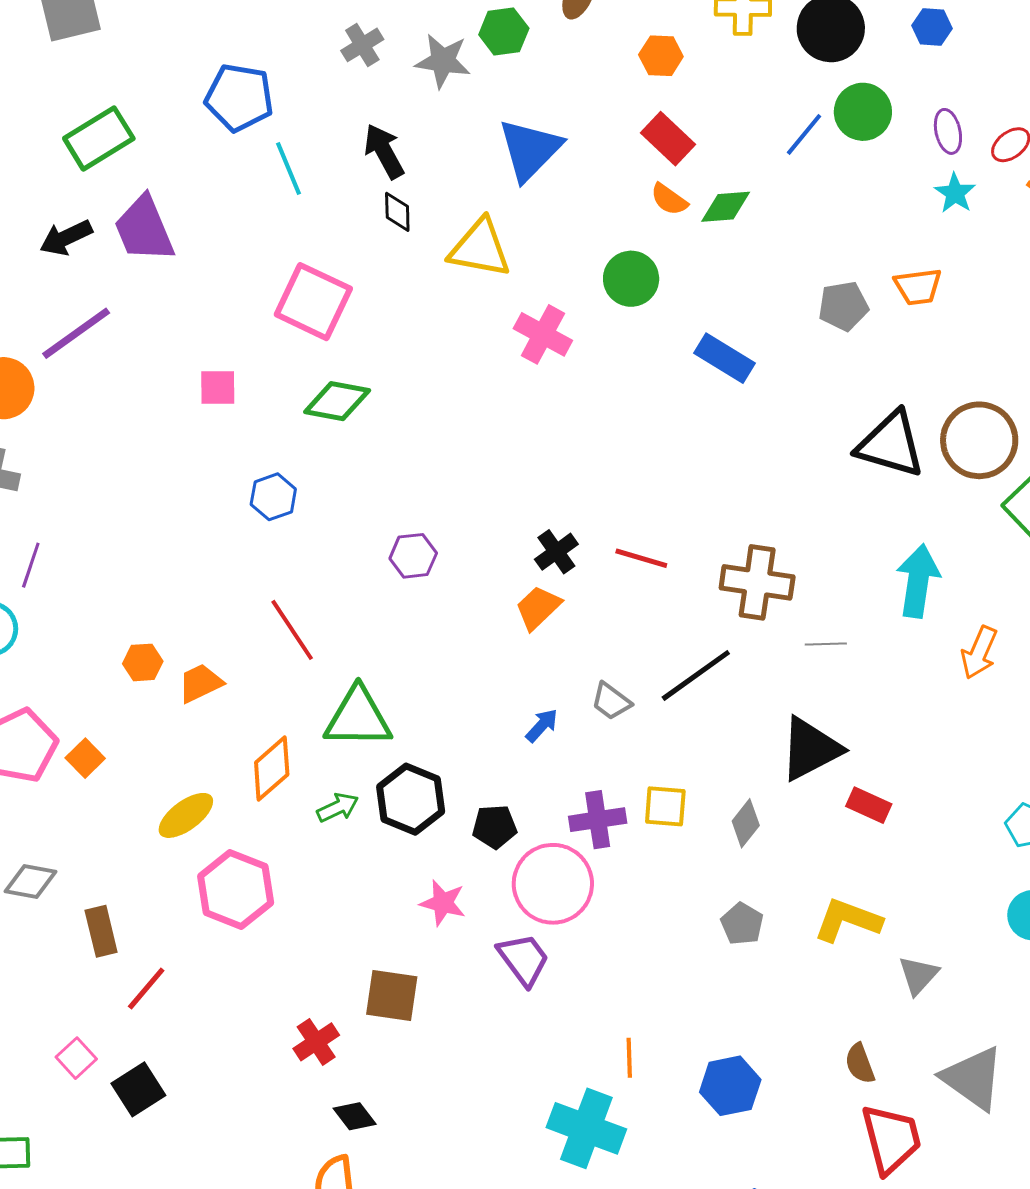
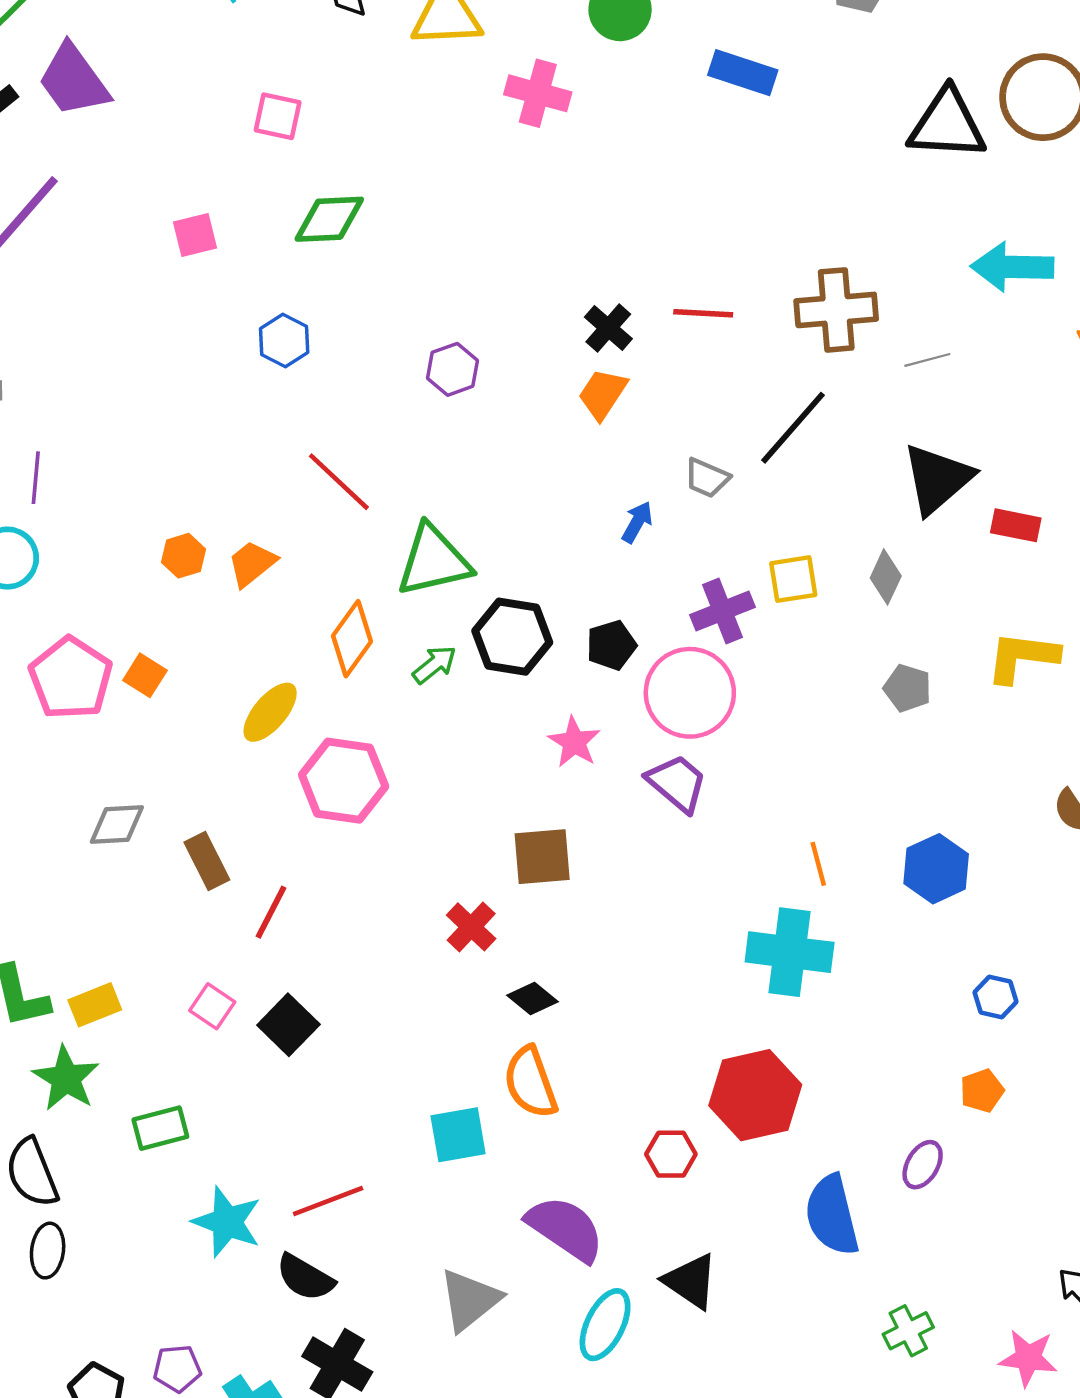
pink square: (313, 302) -> (278, 116), size x0.6
cyan arrow: (918, 581) -> (1012, 267), turned -84
pink star: (443, 903) -> (574, 742), turned 30

